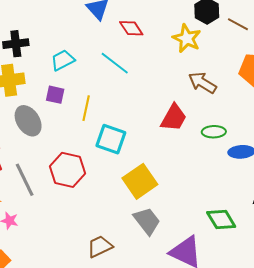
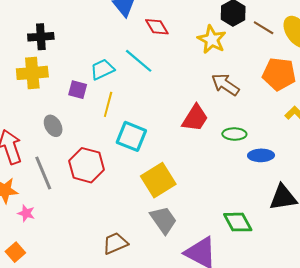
cyan trapezoid: (63, 60) -> (102, 69), moved
gray ellipse: (28, 121) -> (53, 126), moved, size x0.7

